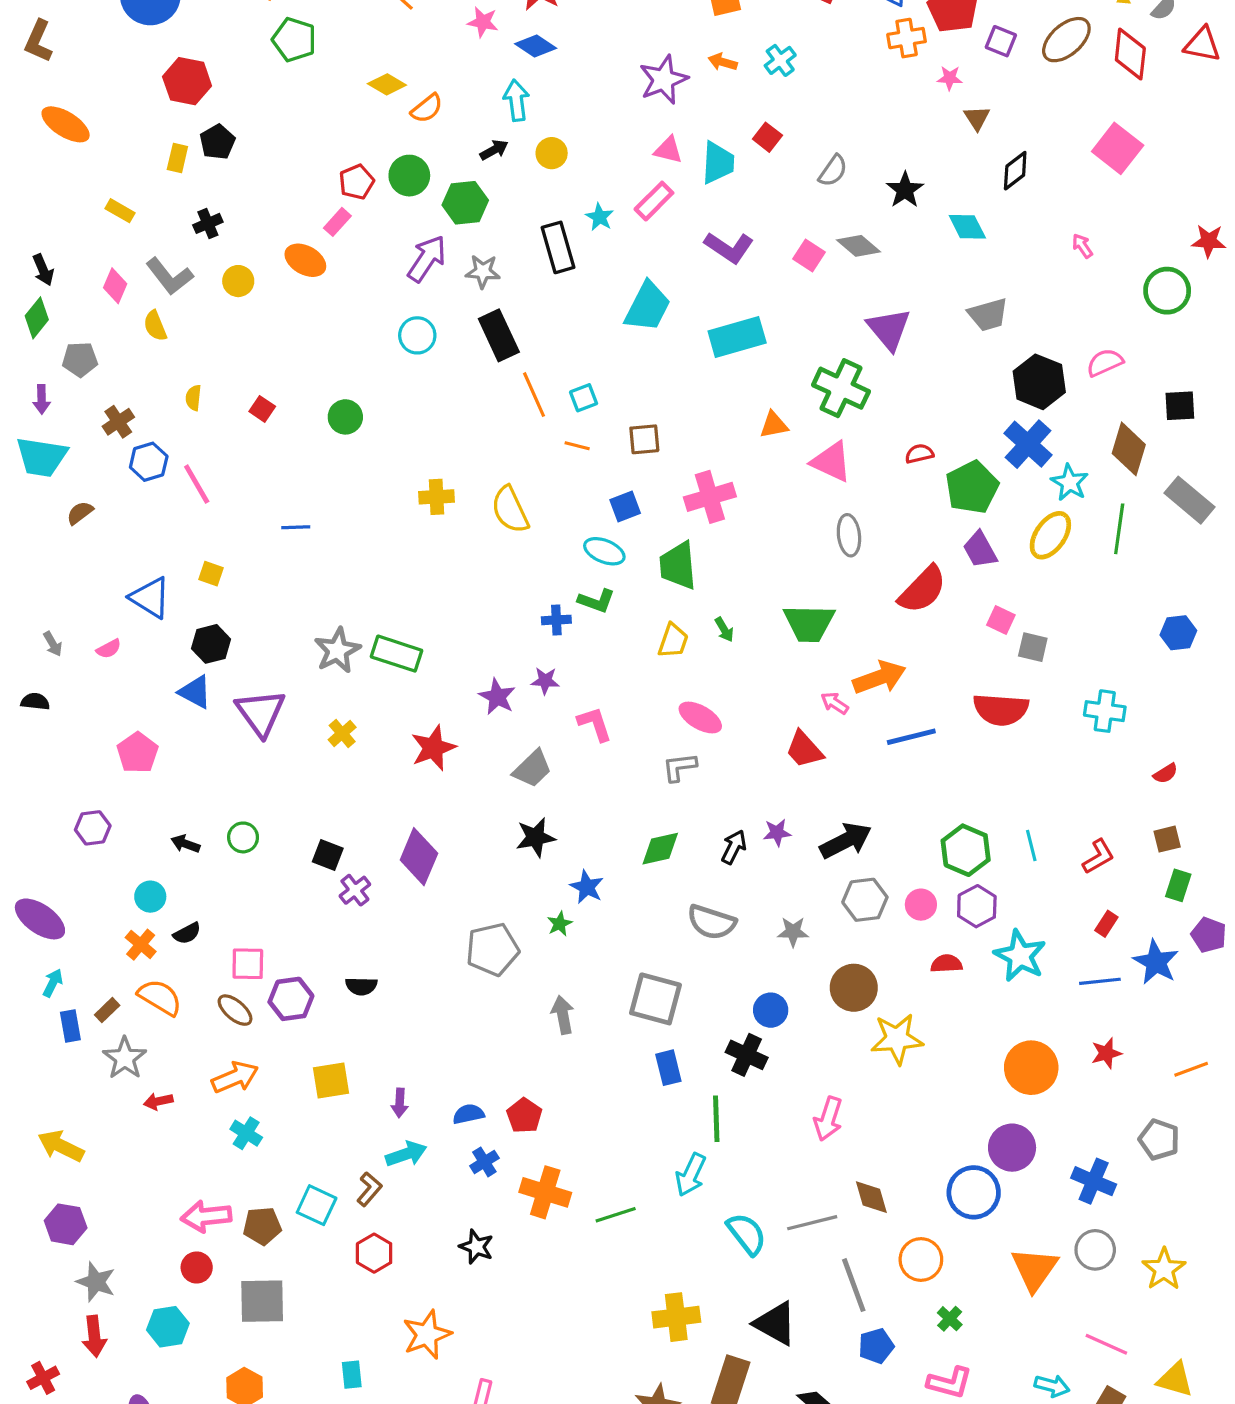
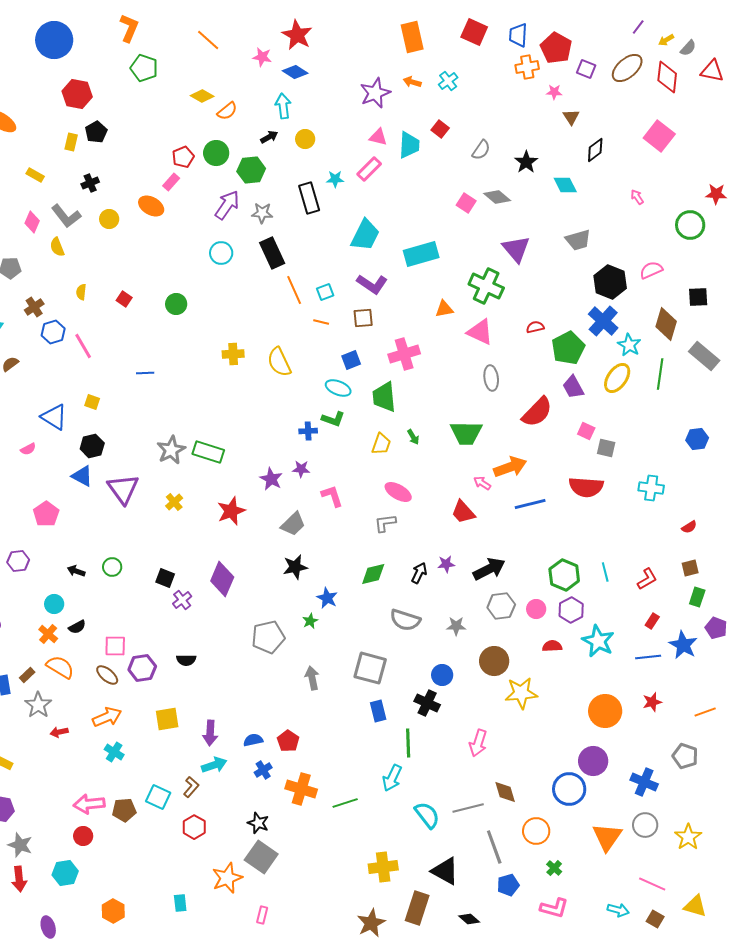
cyan star: (600, 217) -> (335, 179), turned -30
purple L-shape: (729, 247) -> (372, 284), moved
purple arrow: (400, 1103) -> (210, 733), size x1.4
gray square: (262, 1301) -> (261, 857), moved, turned 36

